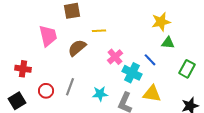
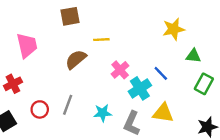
pink trapezoid: (48, 36) -> (27, 45), moved
green triangle: (168, 43) -> (193, 56), moved
red cross: (23, 69) -> (13, 84), turned -35
cyan cross: (132, 73) -> (140, 88), turned 30

